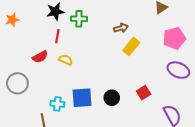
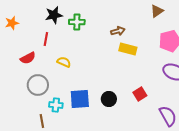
red line: (57, 36) -> (46, 39), moved
yellow rectangle: (131, 46) -> (128, 49), turned 66
red semicircle: (40, 57) -> (28, 58), moved
gray circle: (17, 83) -> (38, 85), moved

